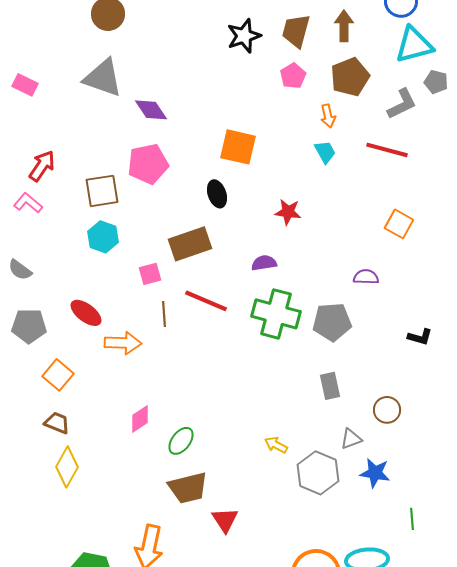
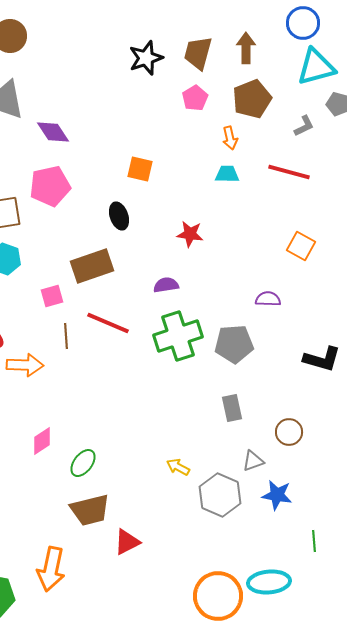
gray L-shape: (402, 104) -> (304, 126), size x0.7
orange square: (238, 147) -> (140, 169), size x0.7
cyan trapezoid: (325, 152) -> (227, 174), turned -60
green cross: (276, 314) -> (178, 336), turned -33
black L-shape: (420, 337) -> (322, 359), size x1.5
red triangle: (225, 520) -> (127, 542), turned 36

